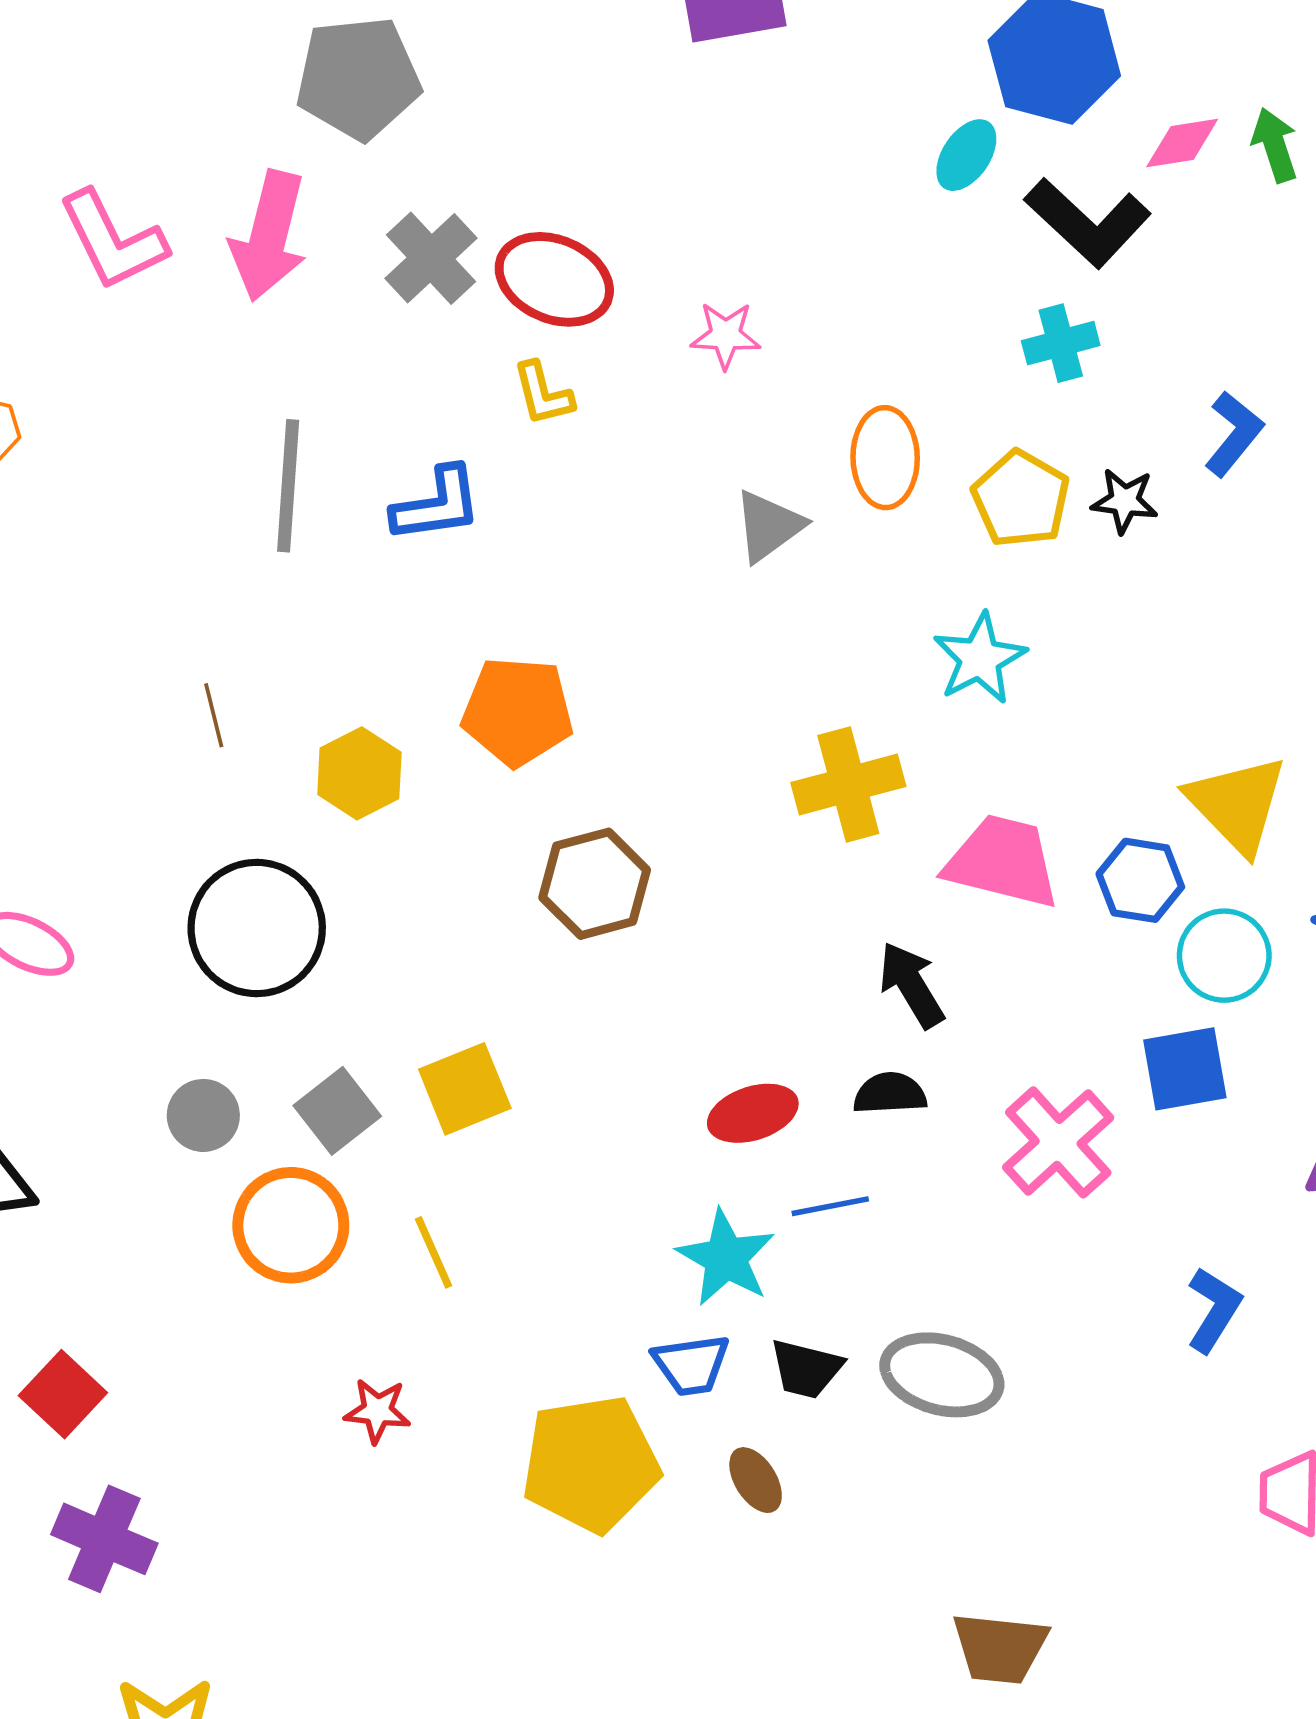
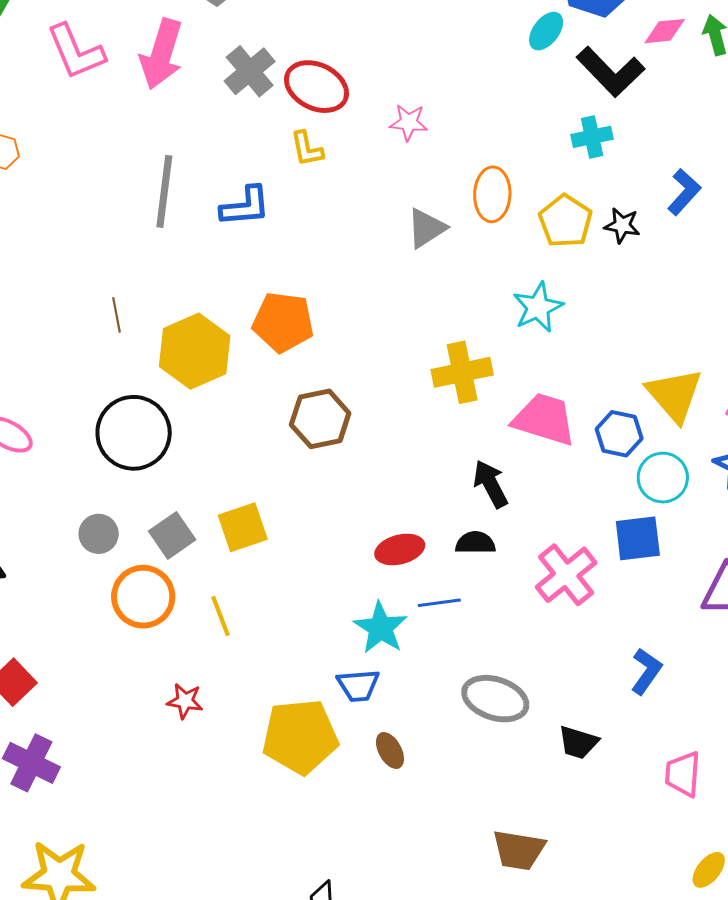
yellow hexagon: (359, 773) -> (195, 351), size x1.5
black trapezoid: (806, 1369) -> (578, 742), moved

